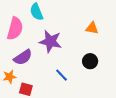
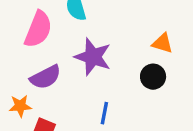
black circle: (90, 61) -> (153, 77), moved
blue line: (61, 75) -> (104, 113), turned 48

